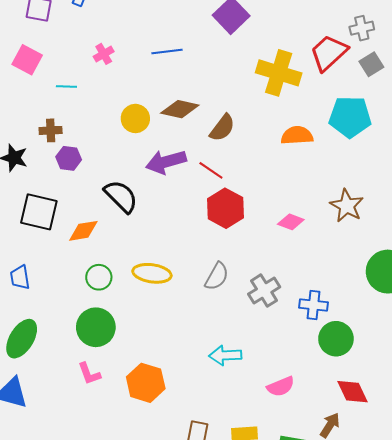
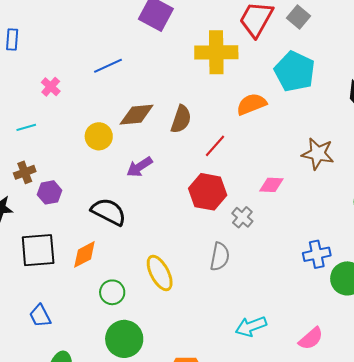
cyan pentagon: (350, 117) -> (295, 71), turned -30
purple arrow: (166, 162) -> (139, 167), size x0.7
red line: (211, 170) -> (215, 146), moved, turned -65
yellow ellipse: (152, 273) -> (160, 273), turned 72
gray cross: (264, 291) -> (242, 217), moved, size x0.7

